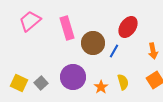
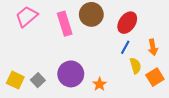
brown circle: (93, 43) -> (91, 14), moved
blue line: (114, 51) -> (125, 47), moved
yellow semicircle: (123, 82) -> (135, 66), moved

